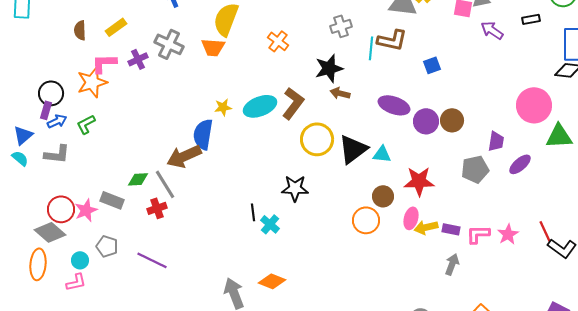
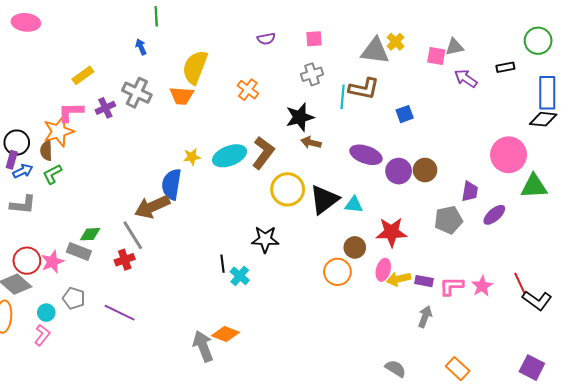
brown semicircle: (80, 30) -> (46, 151), moved
green diamond: (138, 179) -> (90, 234), moved
orange diamond: (272, 281) -> (225, 334), moved
pink L-shape: (76, 282) -> (42, 335), turned -40

